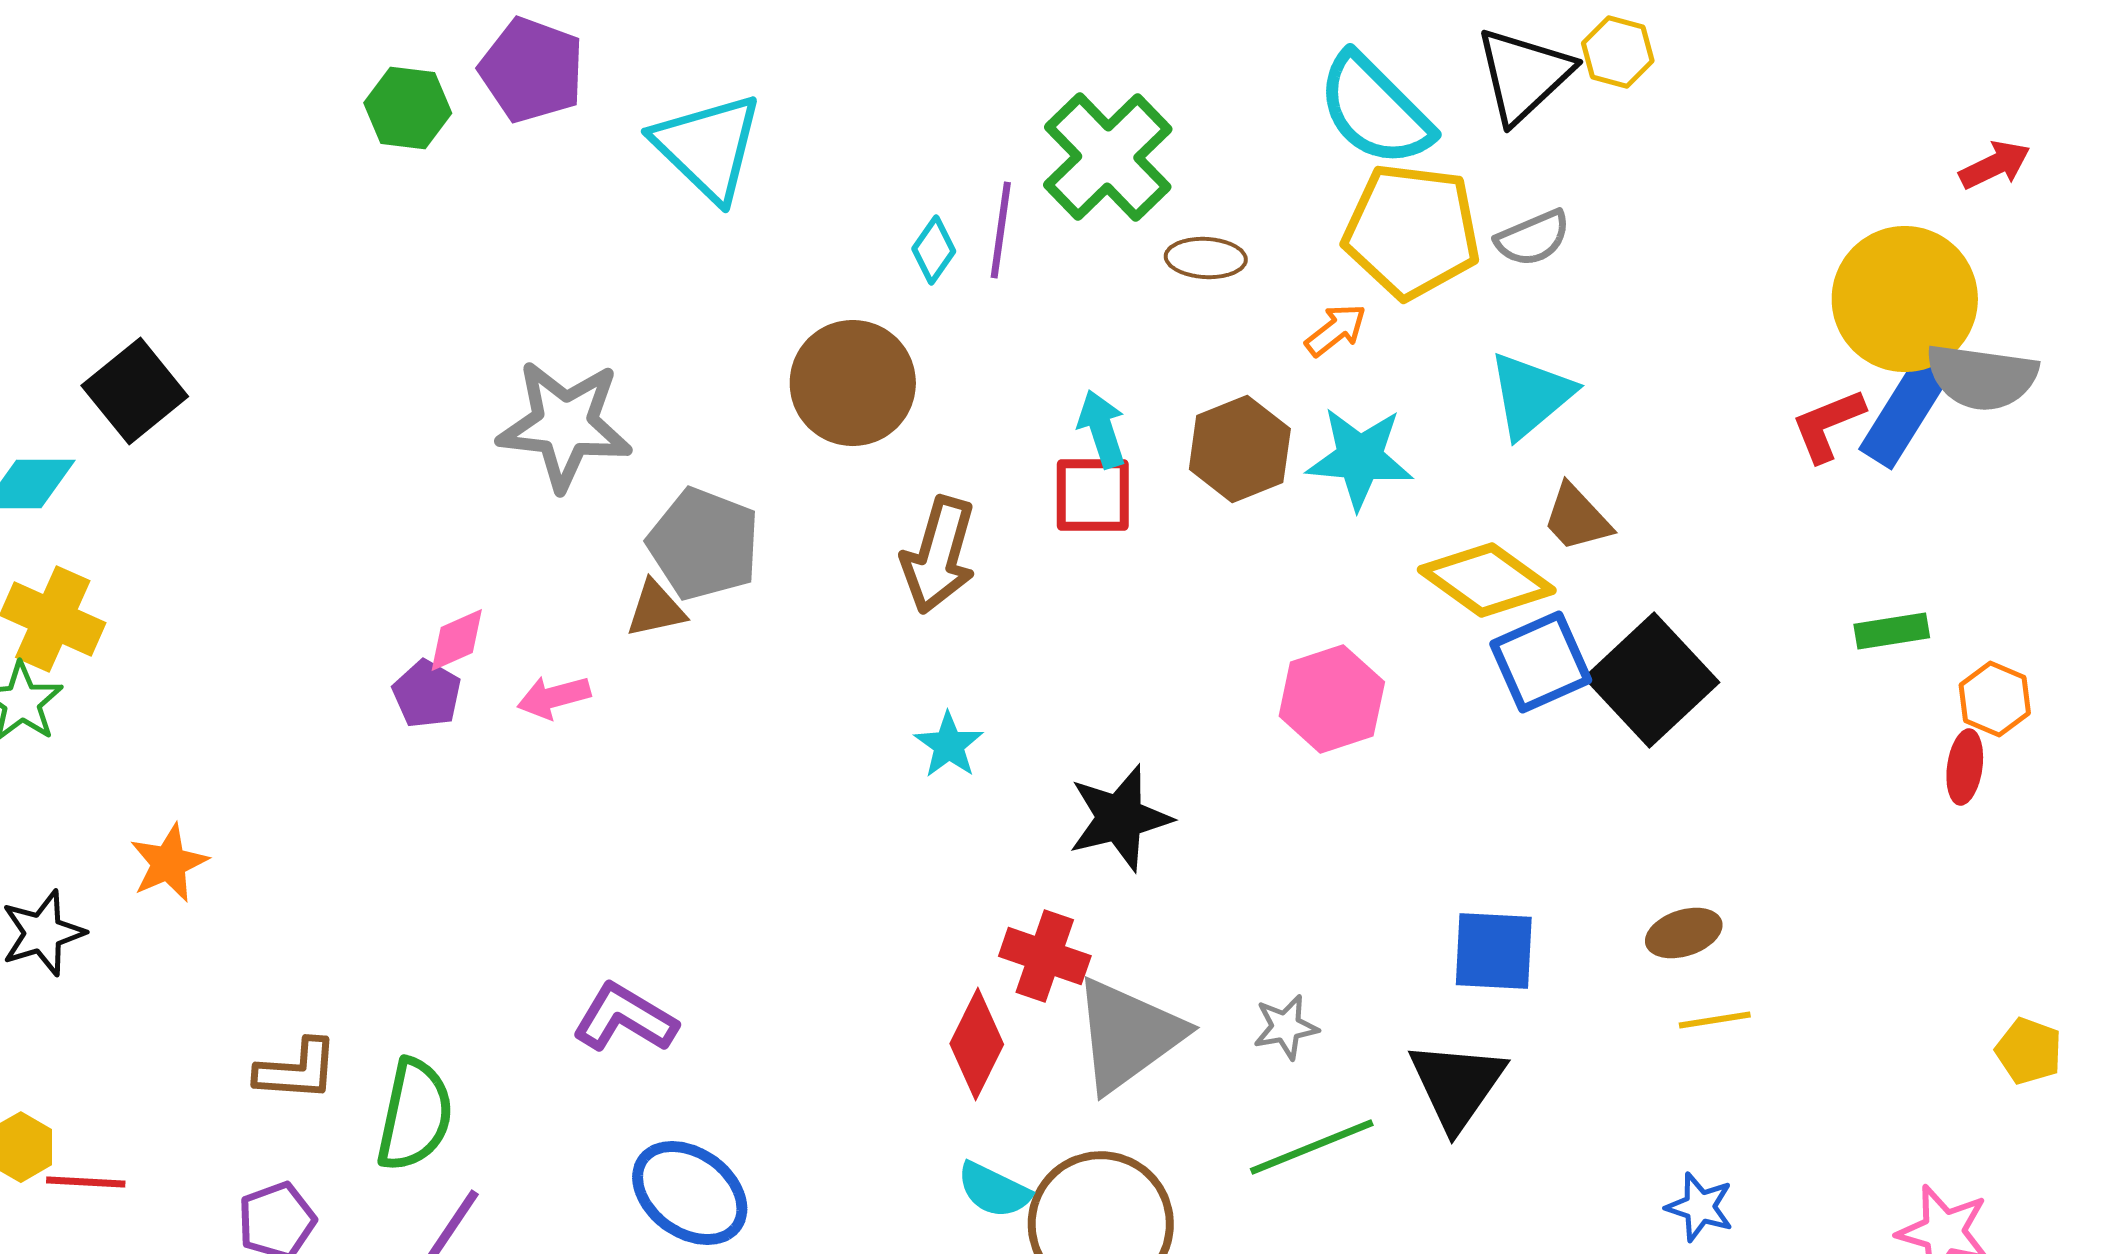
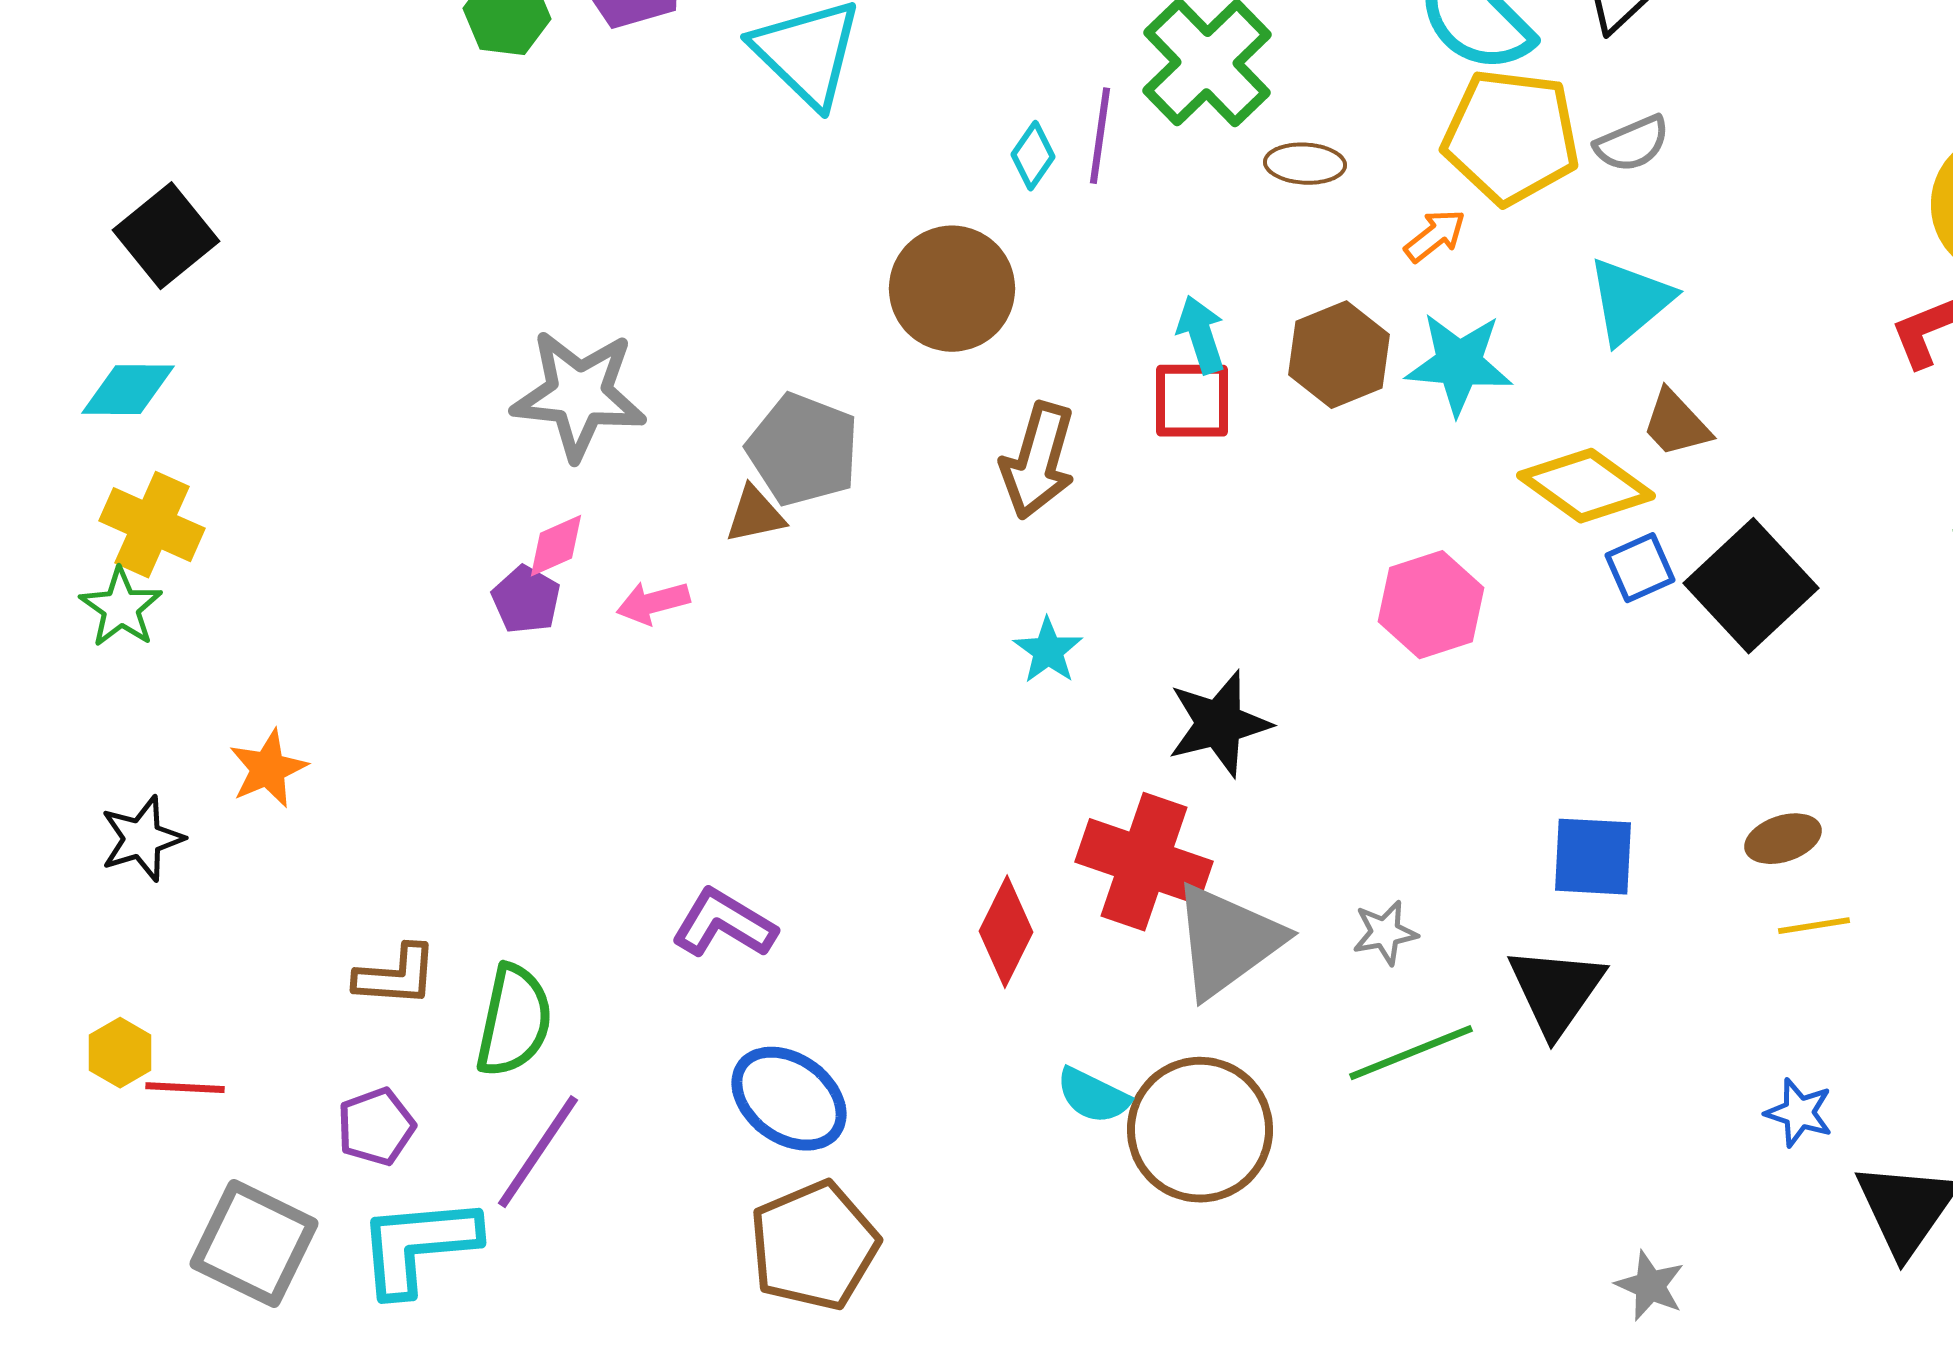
black square: (135, 391) -> (166, 236), moved
gray star: (565, 425) -> (579, 395), moved
blue square: (1541, 662) -> (1640, 568), size x0.7
red cross: (1045, 956) -> (1144, 862), size x1.5
red diamond: (977, 1044) -> (1006, 932), moved

